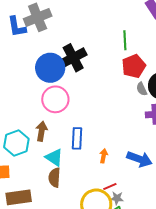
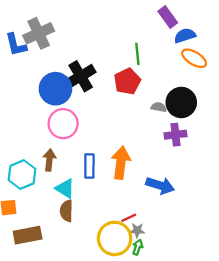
red pentagon: (134, 66) -> (127, 81), moved
gray semicircle: (142, 89) -> (159, 107), turned 128
orange arrow: (104, 156) -> (121, 163), moved, size x2.0

